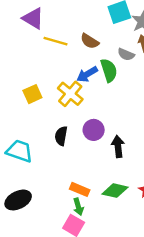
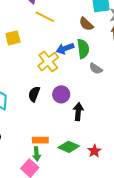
brown semicircle: (90, 41) -> (86, 24), moved
gray semicircle: (126, 54) -> (96, 69), moved
yellow square: (32, 94) -> (13, 38), moved
orange rectangle: (80, 189) -> (40, 140), turned -35

